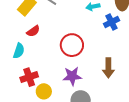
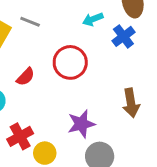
red semicircle: (33, 31) -> (25, 77), moved
red circle: (72, 45) -> (70, 62), moved

